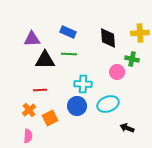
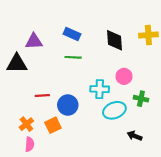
green cross: (132, 59) -> (141, 99), moved
black triangle: (45, 60) -> (17, 64), moved
cyan cross: (83, 84) -> (100, 89), moved
blue circle: (77, 106) -> (68, 105), moved
orange cross: (29, 110) -> (26, 124), moved

